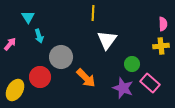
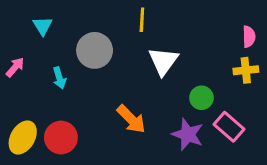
cyan arrow: (39, 36) -> (59, 78), moved
gray circle: (61, 57) -> (95, 50), moved
red circle: (40, 77) -> (61, 138), moved

